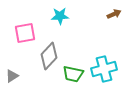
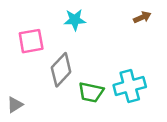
gray triangle: (12, 76) -> (15, 105), moved

